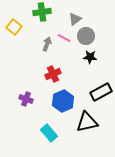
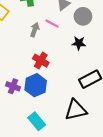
gray circle: (86, 36) -> (83, 16), moved
red cross: (53, 74) -> (41, 61), turned -35
blue hexagon: (63, 101) -> (36, 85), moved

